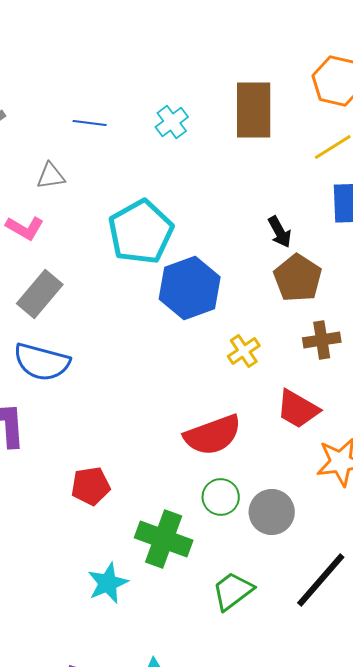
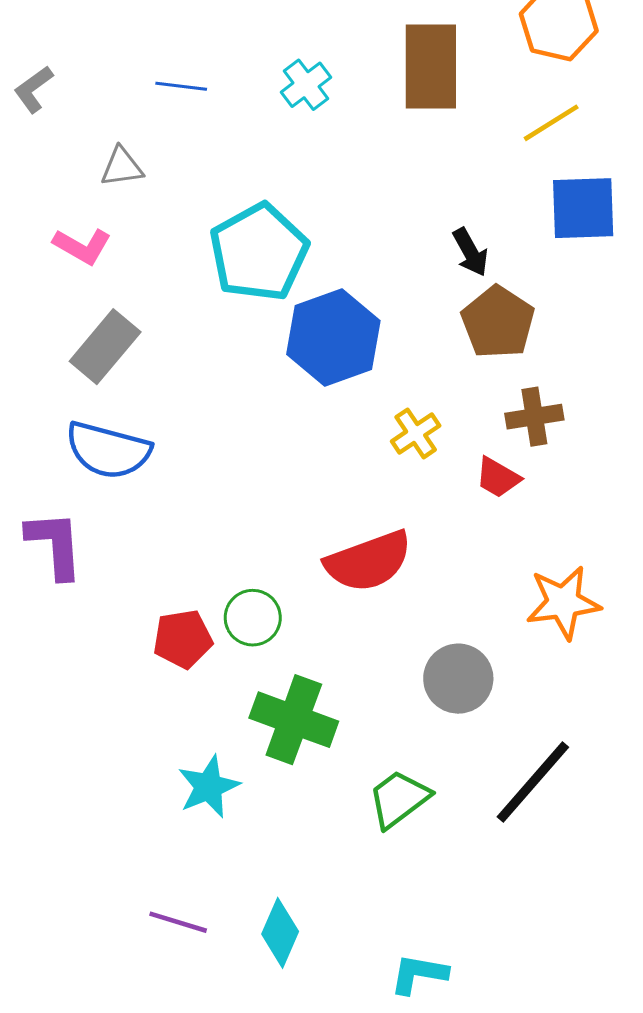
red trapezoid: (298, 409) -> (498, 478), moved, size x0.7
green circle: (221, 497) -> (253, 618), moved

